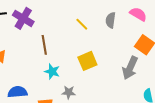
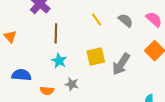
gray semicircle: (111, 20) -> (126, 20), turned 112
gray arrow: (130, 68) -> (121, 64), moved

